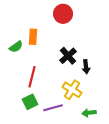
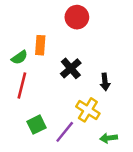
black cross: (68, 56) -> (71, 68), moved
red line: (32, 77) -> (22, 86), moved
purple line: (53, 108) -> (65, 132), turned -36

